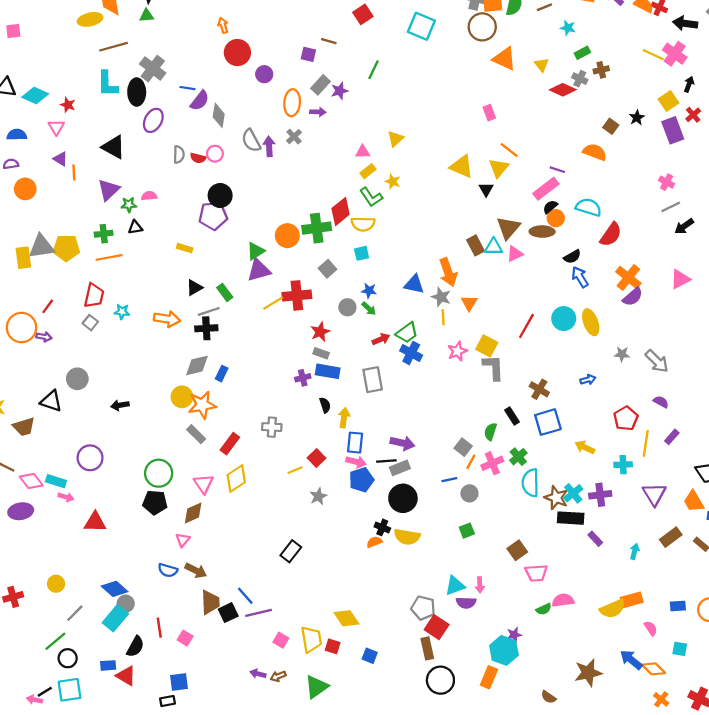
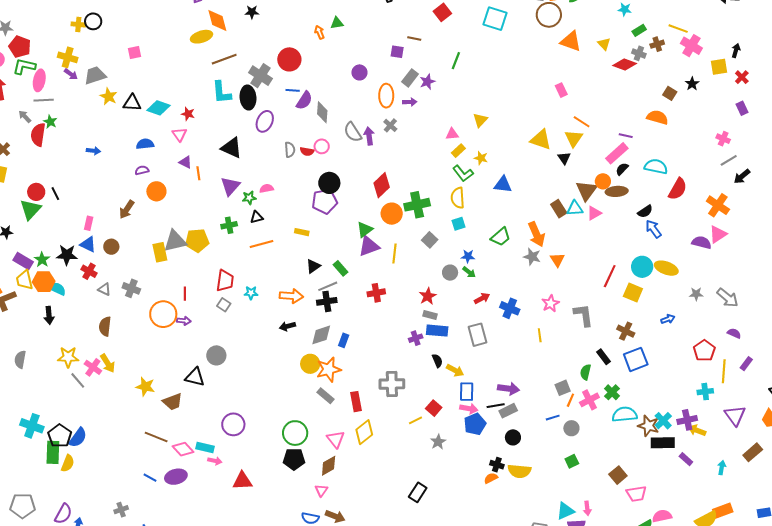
green triangle: (146, 16) -> (337, 23), moved
red circle: (237, 53) -> (289, 59), moved
pink cross: (675, 54) -> (691, 46), moved
yellow line: (653, 55) -> (678, 29), moved
yellow square: (669, 101) -> (719, 67), turned 30
purple rectangle: (673, 130) -> (742, 108), moved, size x0.6
red diamond: (341, 211) -> (382, 185), moved
orange circle: (556, 218) -> (603, 181), moved
yellow semicircle: (363, 224) -> (458, 198), turned 90
orange line: (109, 257) -> (261, 244), moved
orange cross: (628, 278) -> (718, 205), moved
pink triangle: (680, 279) -> (718, 234), moved
blue triangle: (414, 284) -> (503, 185), moved
red cross: (297, 295) -> (376, 293), moved, size x0.7
purple semicircle: (633, 297) -> (702, 242), turned -120
yellow line: (273, 303) -> (395, 253), moved, turned -48
red line: (48, 306) -> (185, 294), turned -32
yellow line: (443, 317) -> (540, 335), moved
yellow ellipse: (591, 322) -> (666, 268), turned -45
green trapezoid: (407, 333) -> (501, 237), moved
yellow square: (487, 346) -> (633, 293), moved
black arrow: (120, 405) -> (287, 326), moved
yellow arrow: (344, 418) -> (455, 370), turned 114
gray cross: (272, 427) -> (392, 384), size x1.4
red rectangle: (230, 444) -> (356, 402), turned -42
gray square: (463, 447) -> (563, 388), turned 35
yellow arrow: (585, 447) -> (697, 430), moved
cyan semicircle: (530, 483) -> (625, 414), turned 90
black circle: (403, 498) -> (513, 437), size x0.6

